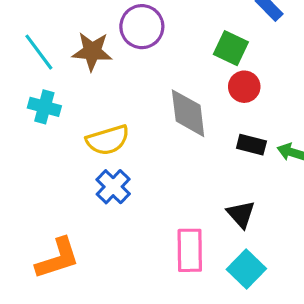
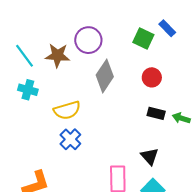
green square: (231, 48) -> (143, 39), moved
gray diamond: (188, 113) -> (105, 76), moved, turned 40

